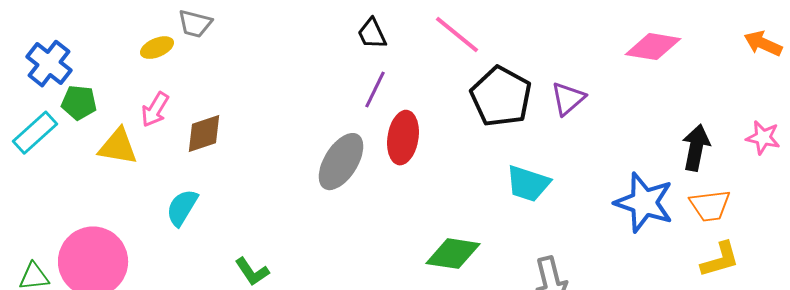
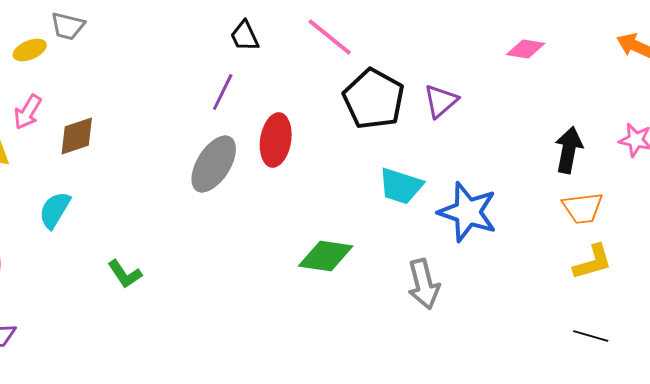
pink diamond: (653, 47) -> (526, 49), size x0.7
purple line: (375, 90) -> (223, 92), moved
blue star: (644, 203) -> (468, 212), moved

